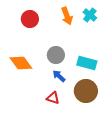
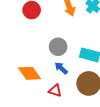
orange diamond: (21, 63) -> (30, 73), moved

